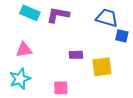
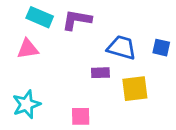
blue trapezoid: (107, 18) -> (122, 48), moved
pink triangle: (24, 50) -> (28, 49), moved

